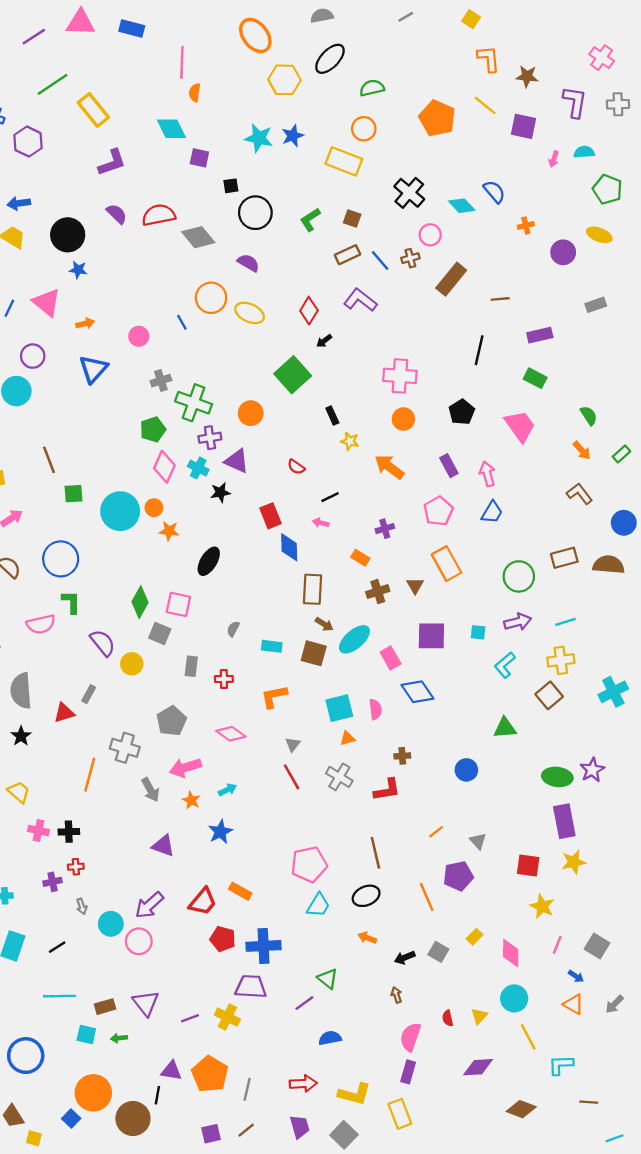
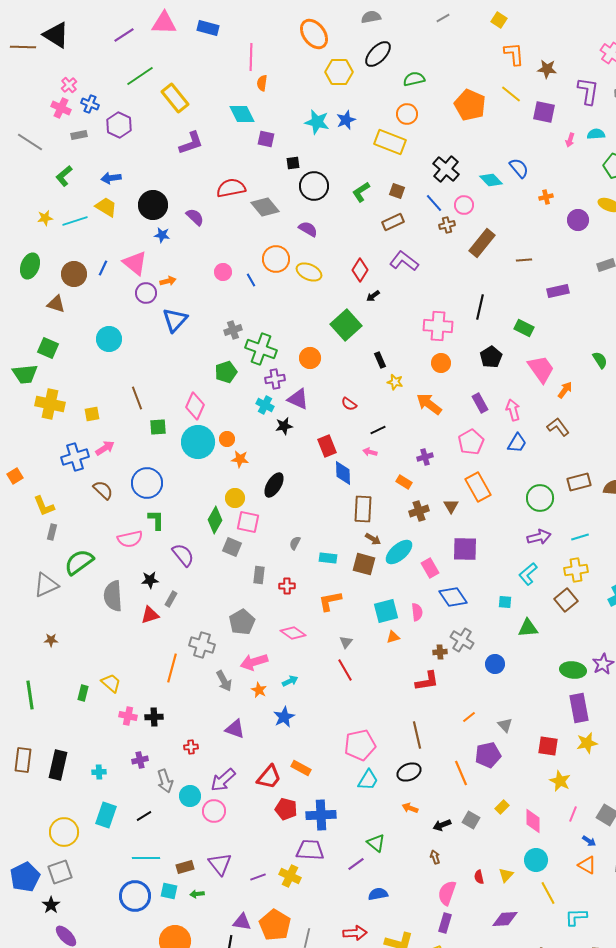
purple semicircle: (117, 214) -> (195, 217), moved
blue line: (380, 260) -> (434, 203), moved
pink circle: (139, 336) -> (223, 272), moved
black line: (479, 350) -> (480, 307), moved
purple circle: (33, 356) -> (146, 293), moved
green rectangle: (535, 378) -> (524, 328), moved
orange arrow: (582, 450) -> (565, 390), moved, turned -102
pink diamond: (164, 467) -> (195, 406), moved
brown L-shape: (579, 494) -> (558, 427), moved
cyan square: (478, 632) -> (505, 602), moved
yellow circle: (132, 664) -> (235, 498), moved
black star: (21, 736) -> (150, 580), moved, turned 30
gray cross: (339, 777) -> (462, 640), moved
red cross: (76, 867) -> (191, 747), moved
gray arrow: (82, 906) -> (165, 781), size x1.6
blue circle: (26, 1056) -> (135, 896), moved

